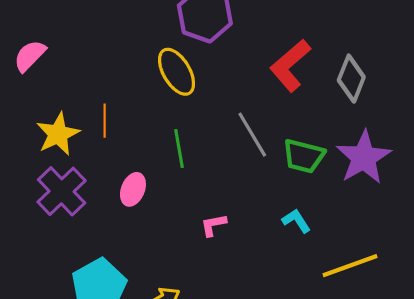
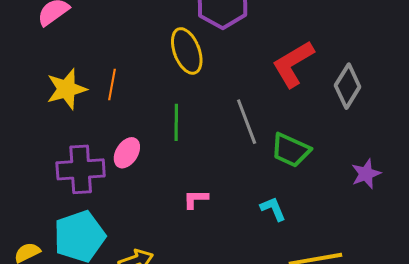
purple star: (364, 157) -> (366, 174), moved, size x0.6
purple cross: (62, 191) -> (81, 169), moved, turned 30

